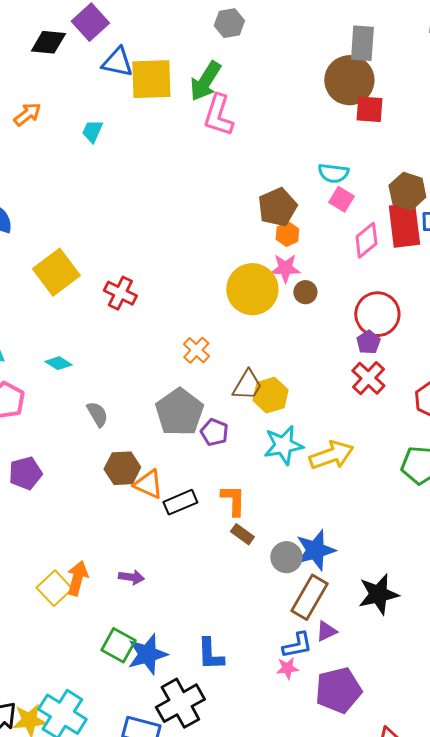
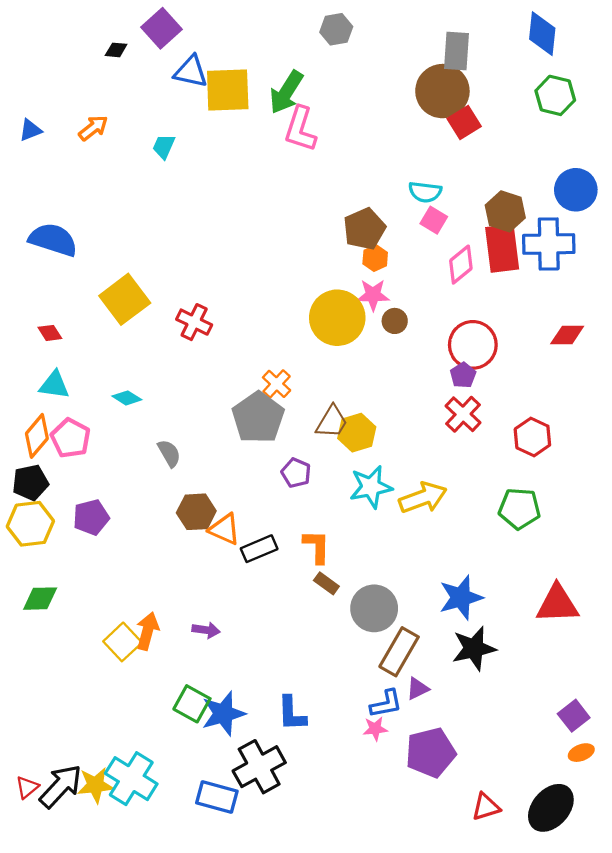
gray hexagon: (229, 23) -> (336, 29), moved
black diamond: (48, 42) -> (116, 50), size x0.6
red square: (369, 109) -> (464, 123), turned -36
gray pentagon: (179, 412) -> (258, 417), moved
blue star: (315, 550) -> (461, 597), moved
gray circle: (286, 557) -> (374, 608), size x1.4

